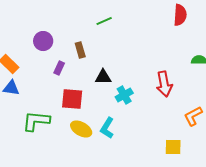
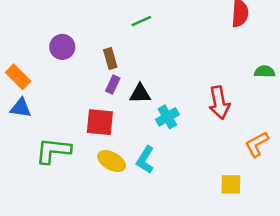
purple rectangle: (59, 68) -> (113, 85), moved

